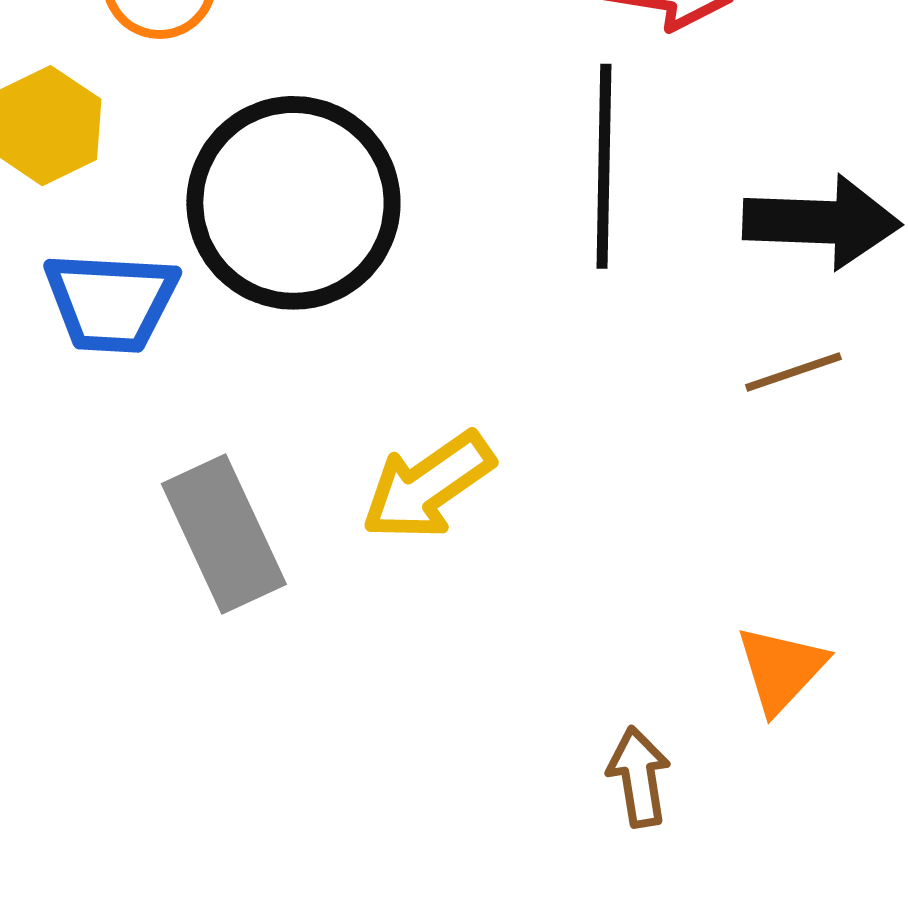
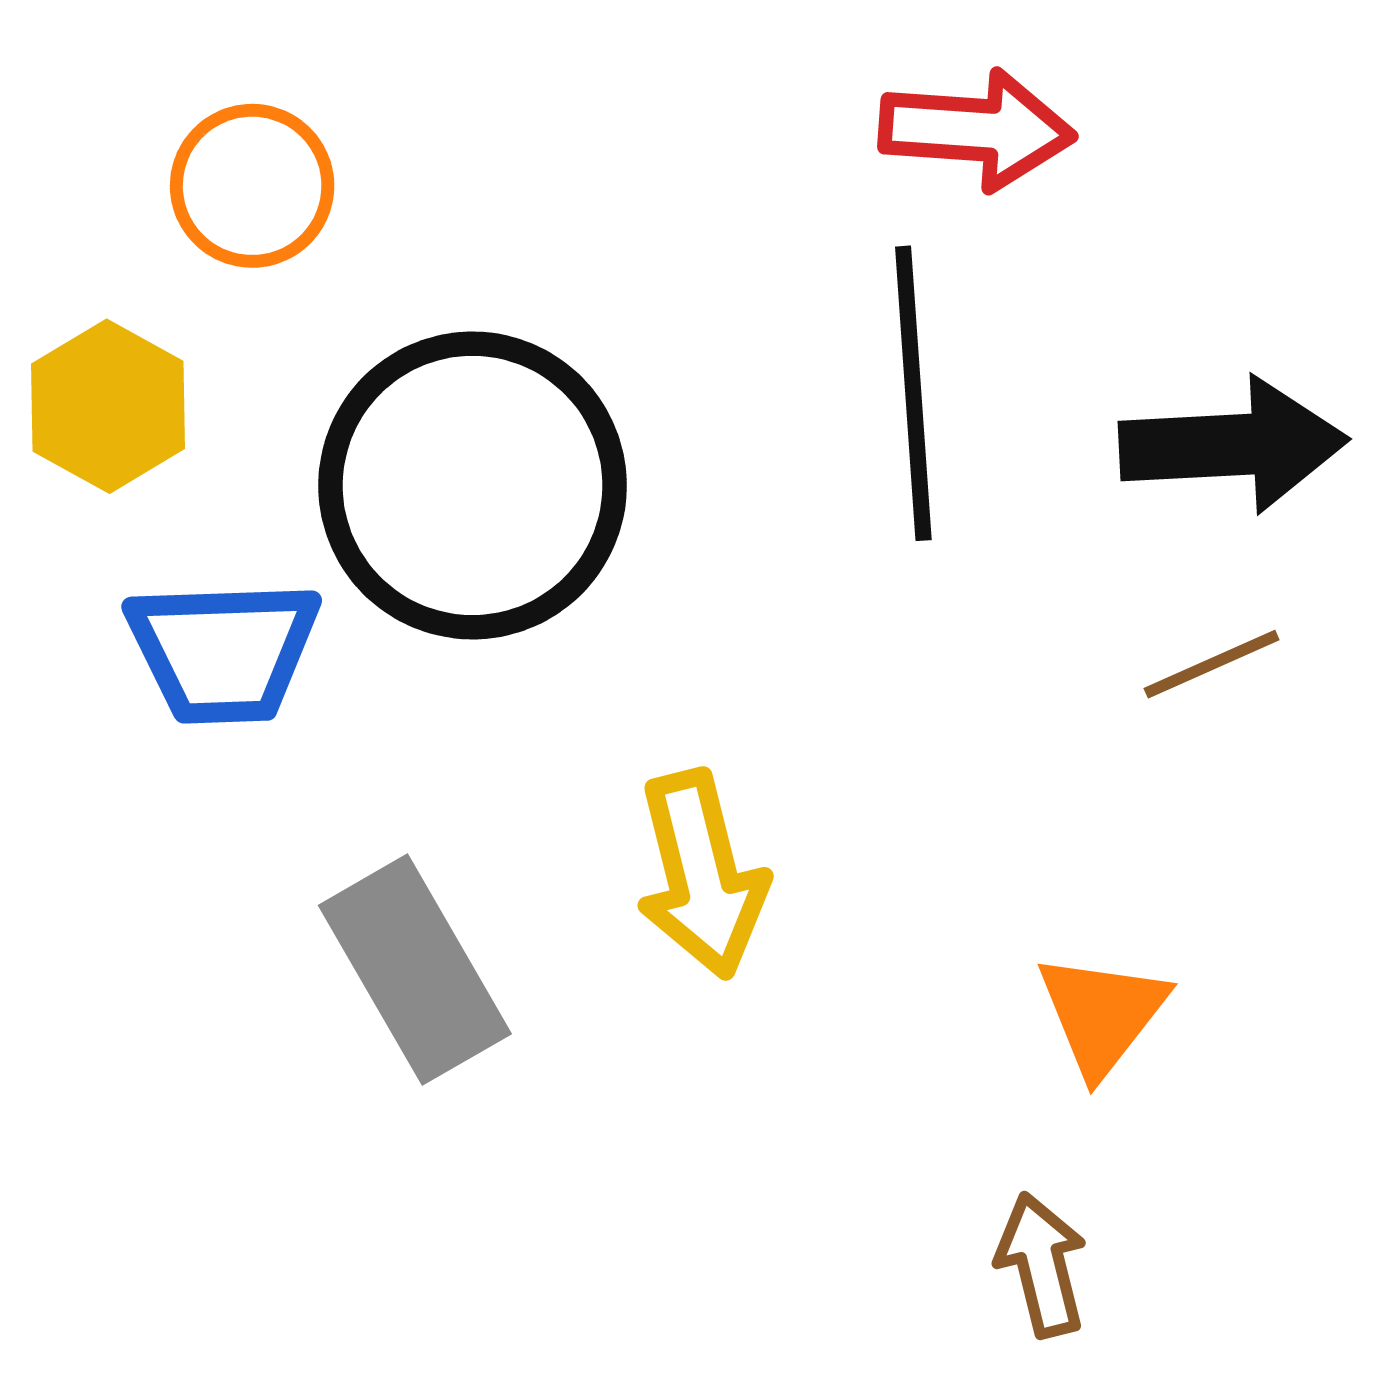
yellow arrow: (428, 486) -> (702, 874), turned -64
orange triangle: (781, 669) -> (1102, 1014), moved

